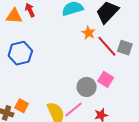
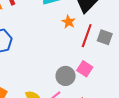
red line: (107, 46) -> (87, 36), turned 60

